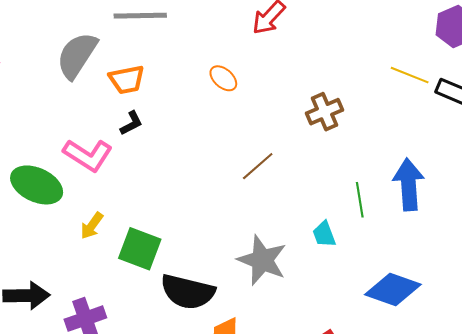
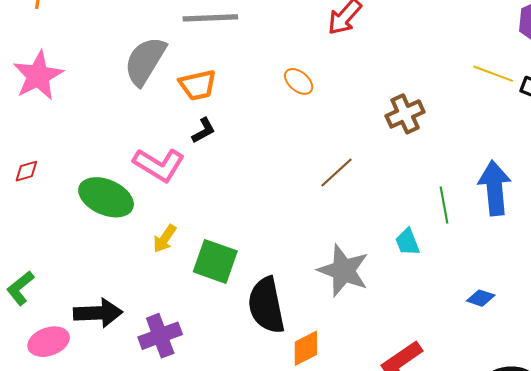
blue diamond: (393, 289) -> (481, 298), size x0.5
black semicircle: (188, 292) -> (266, 305), turned 66

